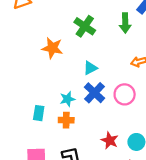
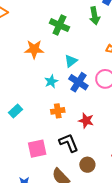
cyan star: (67, 99) -> (51, 81), moved
cyan rectangle: (39, 113) -> (15, 111), moved, turned 48
red star: (110, 140) -> (86, 121), moved

